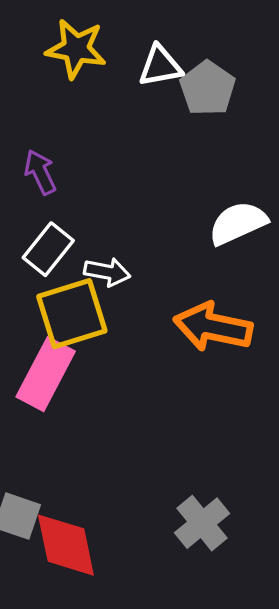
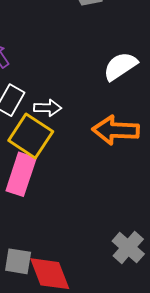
yellow square: (72, 314) -> (31, 136), turned -30

